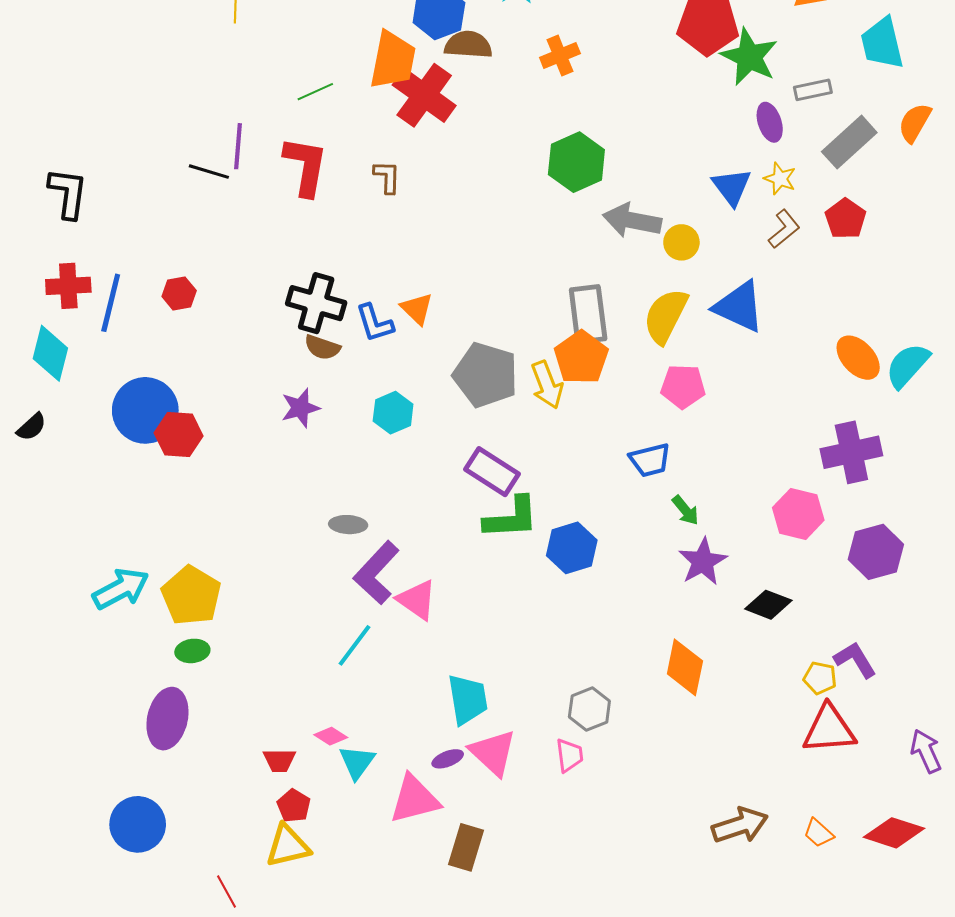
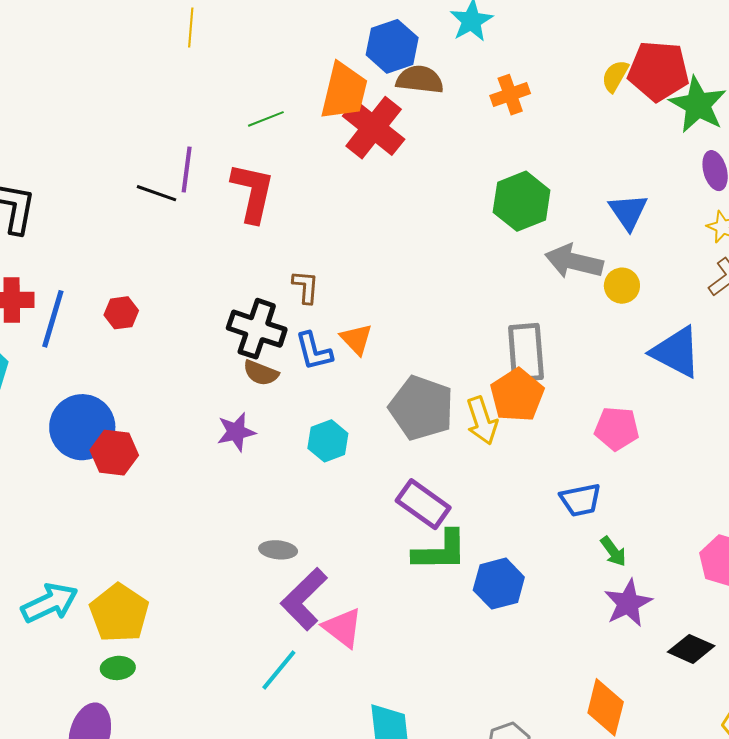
brown L-shape: (387, 177) -> (306, 287), moved
blue triangle: (732, 187) -> (628, 212), moved
yellow semicircle: (666, 316) -> (615, 76), moved, size x0.6

